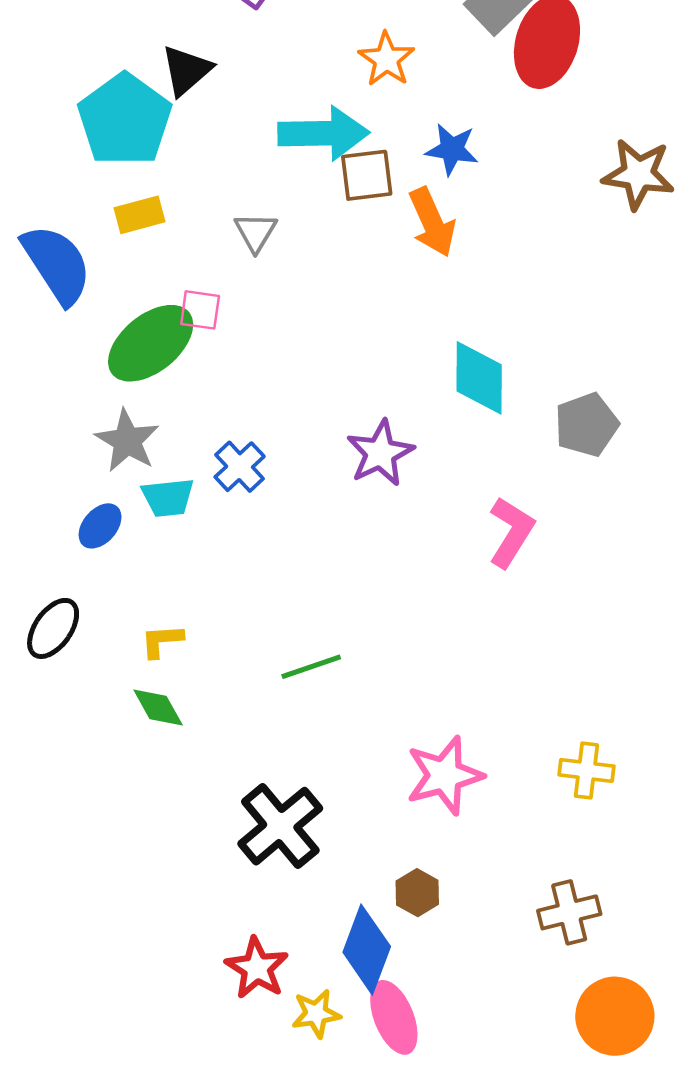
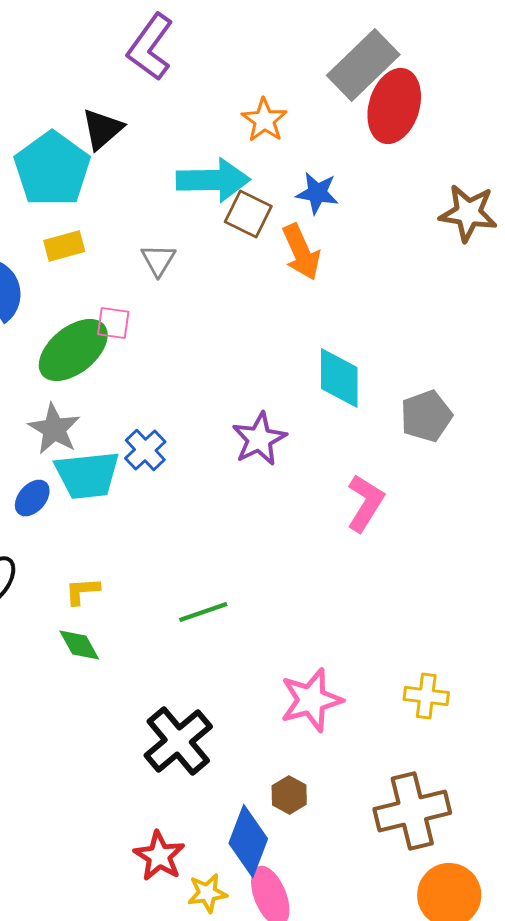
brown square: (367, 175) -> (248, 214), turned 33
cyan trapezoid: (168, 498) -> (87, 475), size x1.5
brown cross: (569, 912) -> (412, 811), size x1.5

